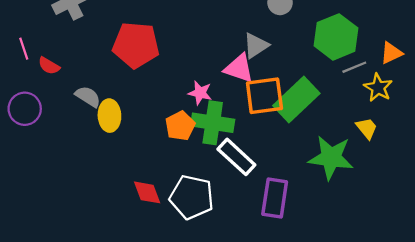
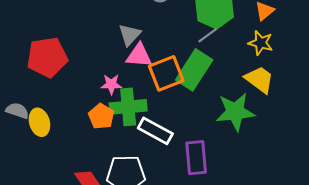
gray triangle: (256, 45) -> (130, 35), moved
gray line: (354, 67) -> (208, 35), moved
yellow trapezoid: (367, 128) -> (259, 80), size x1.5

